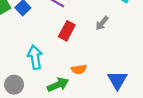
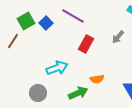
cyan arrow: (35, 57) -> (57, 68), turned 80

